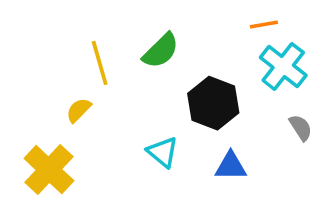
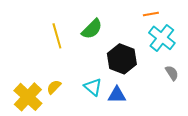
yellow semicircle: (79, 110) -> (54, 87), moved
blue triangle: (231, 166) -> (117, 95), moved

